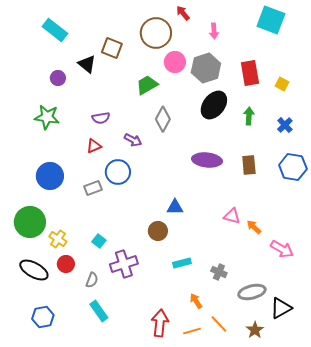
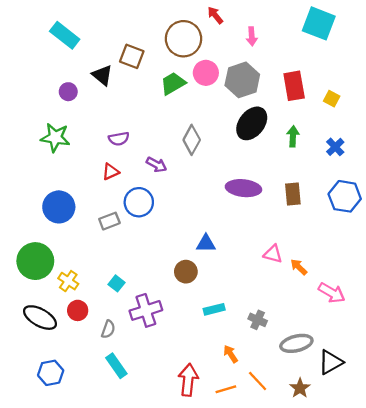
green trapezoid: (147, 85) -> (173, 83), moved

